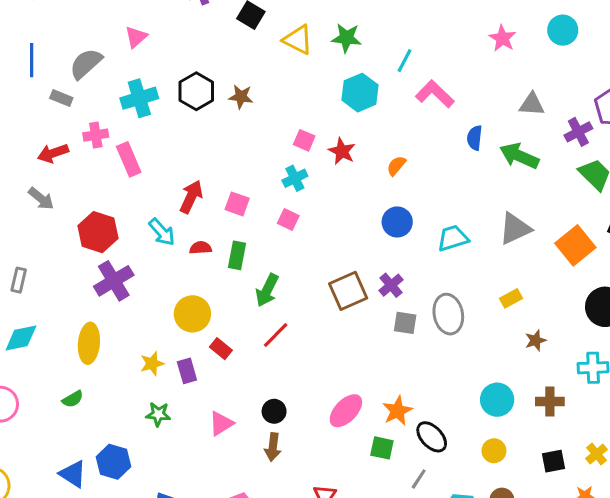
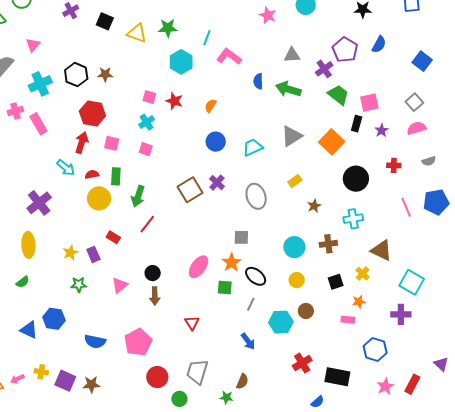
red hexagon: (98, 232) -> (92, 113), moved
yellow circle: (192, 314) -> (99, 198), moved
gray square: (405, 323) -> (241, 237), moved

